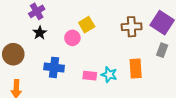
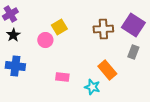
blue cross: (54, 67) -> (15, 66), moved
orange rectangle: (136, 68) -> (107, 70), turned -36
cyan star: (109, 75) -> (92, 87), moved

